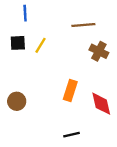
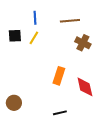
blue line: (25, 13) -> (35, 18), moved
brown circle: (17, 101) -> (14, 103), moved

